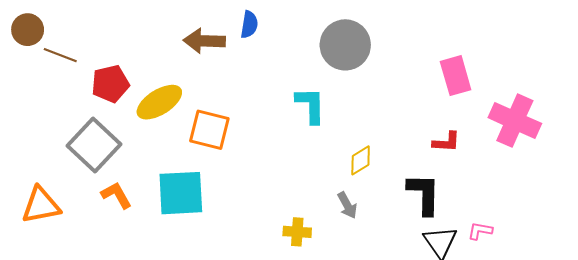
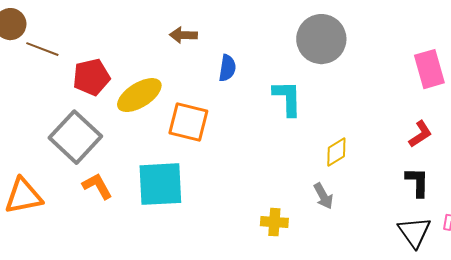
blue semicircle: (249, 25) -> (227, 68), moved
brown arrow: (204, 41) -> (183, 35), size x0.7
red L-shape: (446, 142) -> (420, 134), turned -36
black L-shape: (424, 194) -> (417, 182), moved, size x0.7

